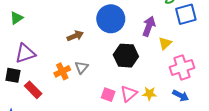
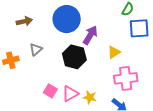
purple arrow: (149, 26) -> (90, 35), moved
brown arrow: (75, 36) -> (24, 21), moved
gray triangle: (82, 67) -> (36, 49), moved

